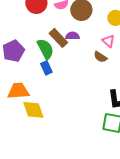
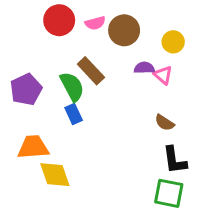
purple semicircle: (72, 36) -> (144, 68), moved
brown semicircle: (100, 57) -> (164, 123), moved

